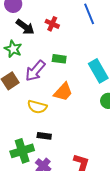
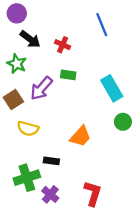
red cross: (52, 24) -> (63, 45), moved
orange trapezoid: (63, 92) -> (80, 136), moved
yellow semicircle: (37, 107) -> (28, 129), moved

